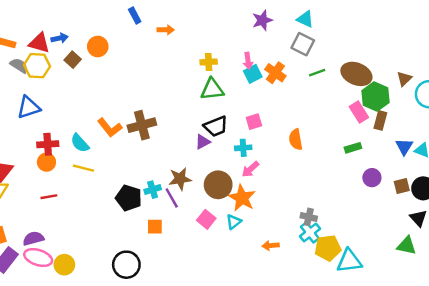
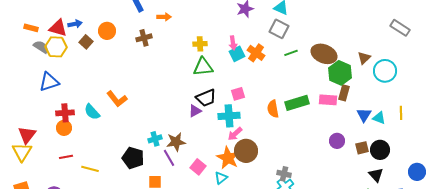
pink rectangle: (359, 112) -> (328, 100), moved, turned -54
brown cross: (142, 125) -> (144, 38), moved, size x0.7
cyan cross: (243, 148) -> (229, 116), size x1.5
green rectangle: (353, 148) -> (297, 103), moved, size x1.6
yellow line: (83, 168) -> (90, 169), moved
brown circle: (218, 185) -> (246, 151), moved
cyan cross: (153, 190) -> (155, 139), moved
pink square: (206, 219) -> (198, 167), moved

